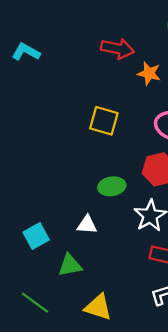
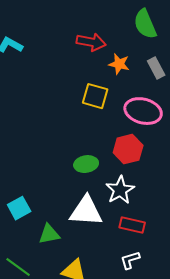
yellow square: (104, 121) -> (95, 96), moved
white triangle: (87, 225) -> (86, 211), moved, size x1.8

